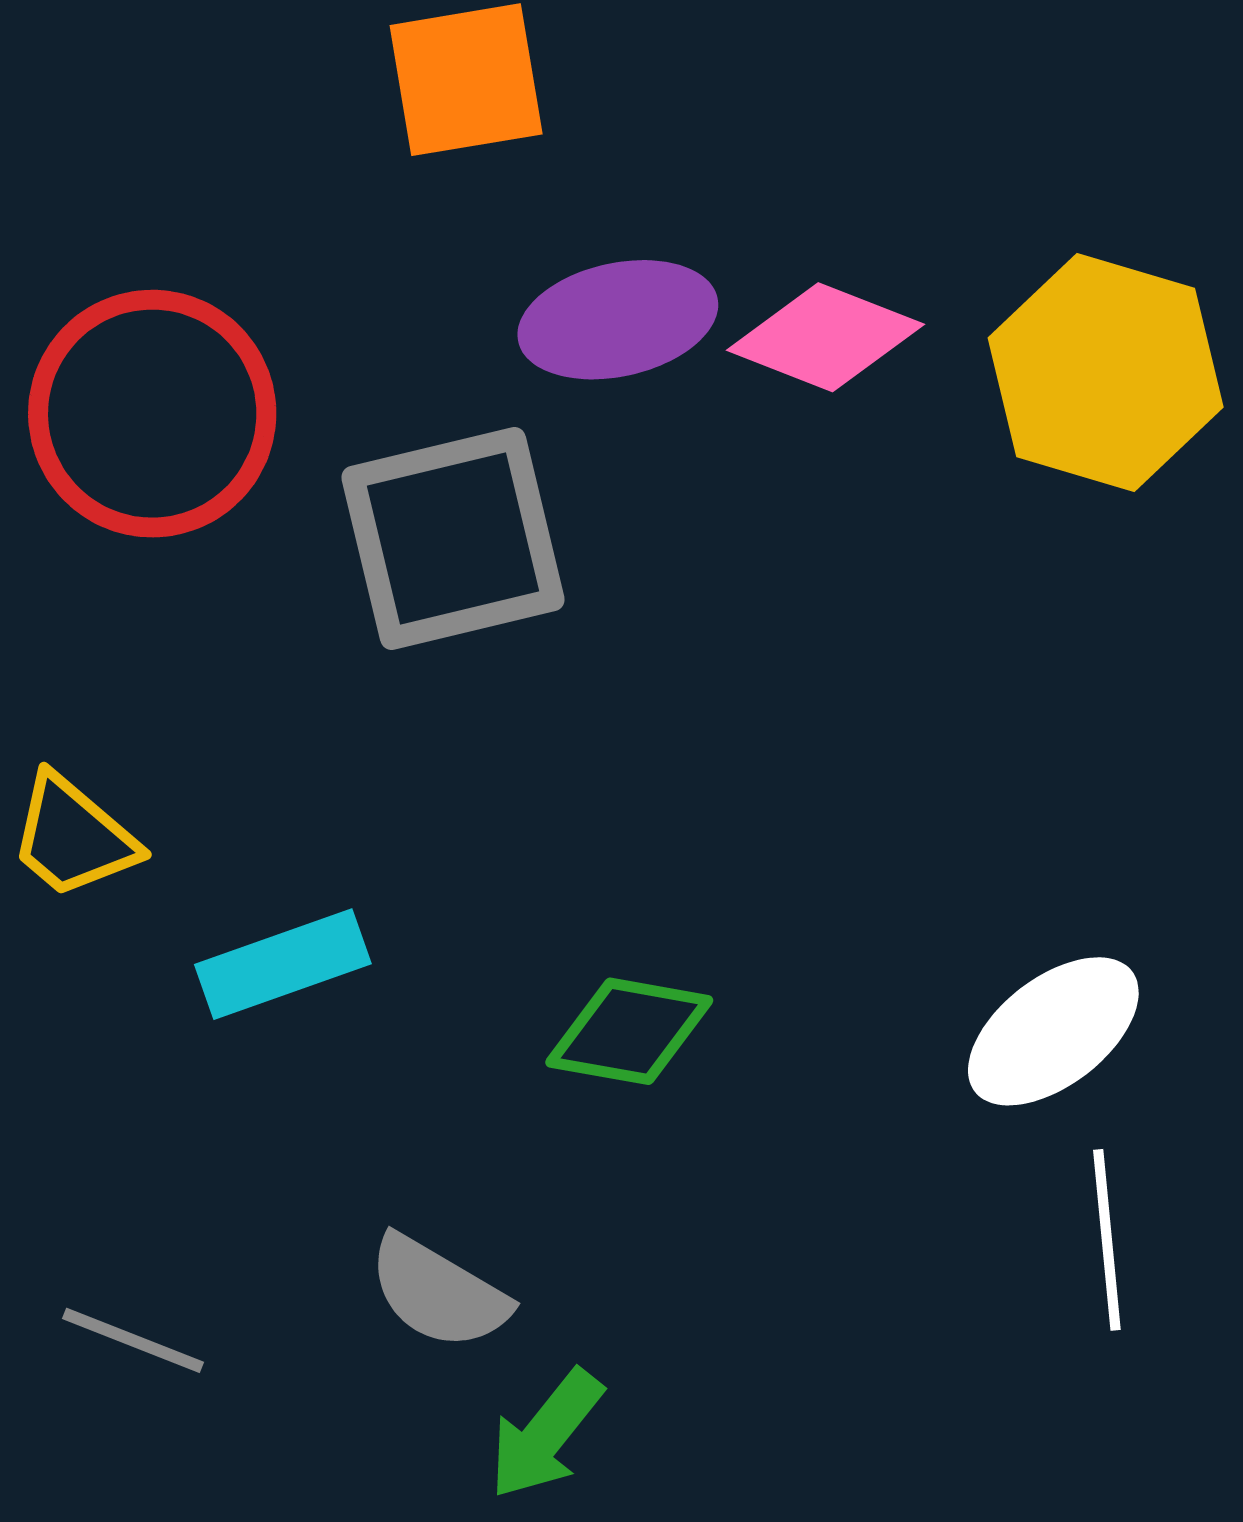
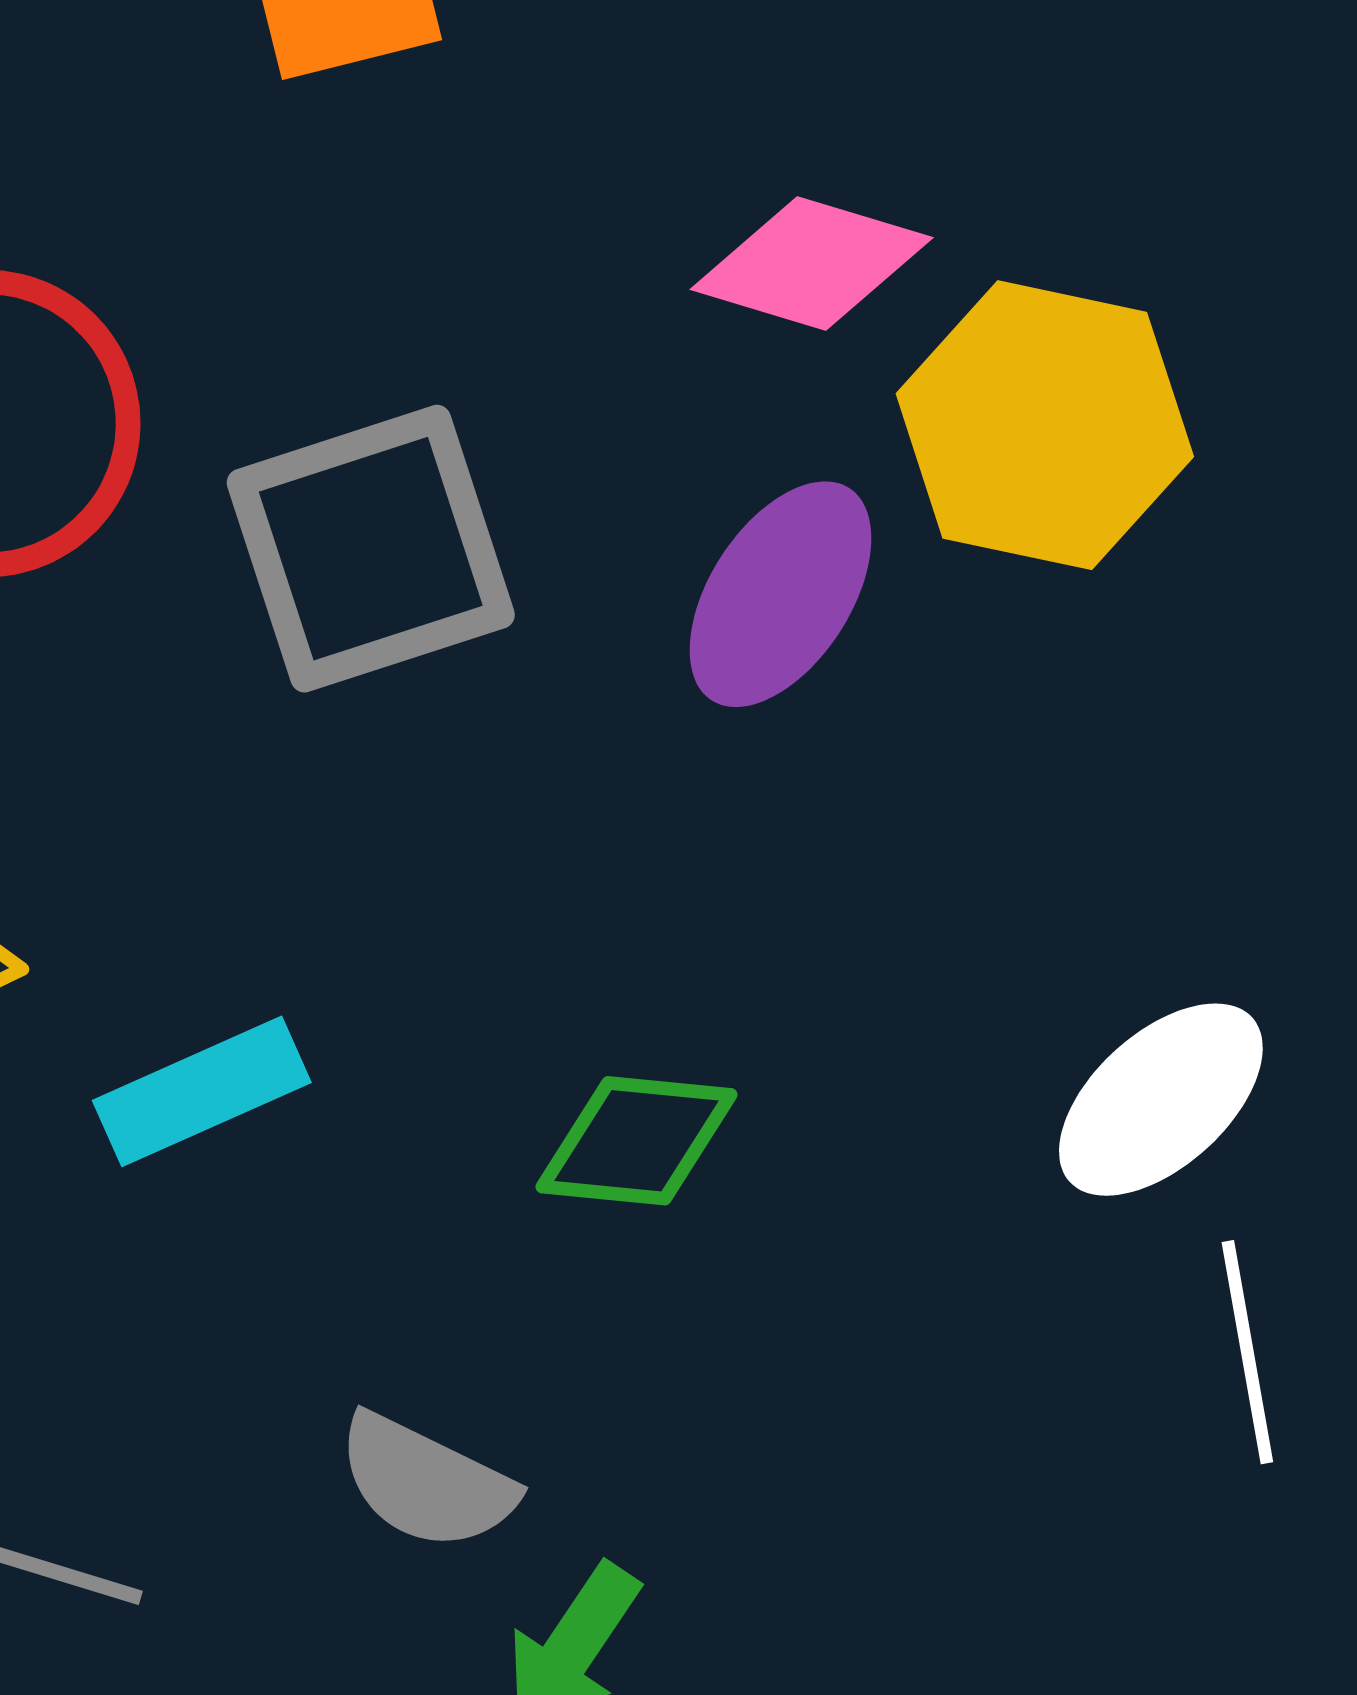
purple ellipse: (618, 320) -> (780, 594), moved, turned -40
yellow hexagon: (1106, 373) -> (1045, 425), moved

